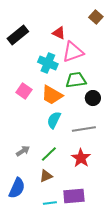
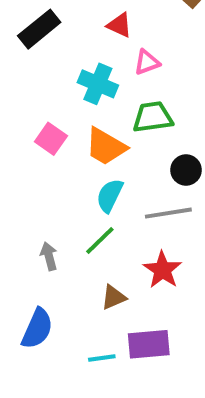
pink triangle: (73, 52) -> (147, 62), size x0.6
black circle: (93, 98) -> (186, 170), moved
gray arrow: (23, 151) -> (49, 256), turned -72
green line: (49, 154) -> (100, 241), moved
brown triangle: (46, 176) -> (114, 297), moved

